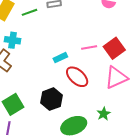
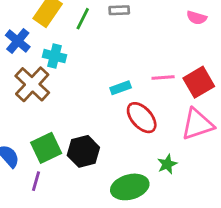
green line: (29, 12) -> (83, 19), turned -49
black hexagon: (51, 99) -> (83, 151), moved
green star: (104, 114) -> (167, 164), moved

